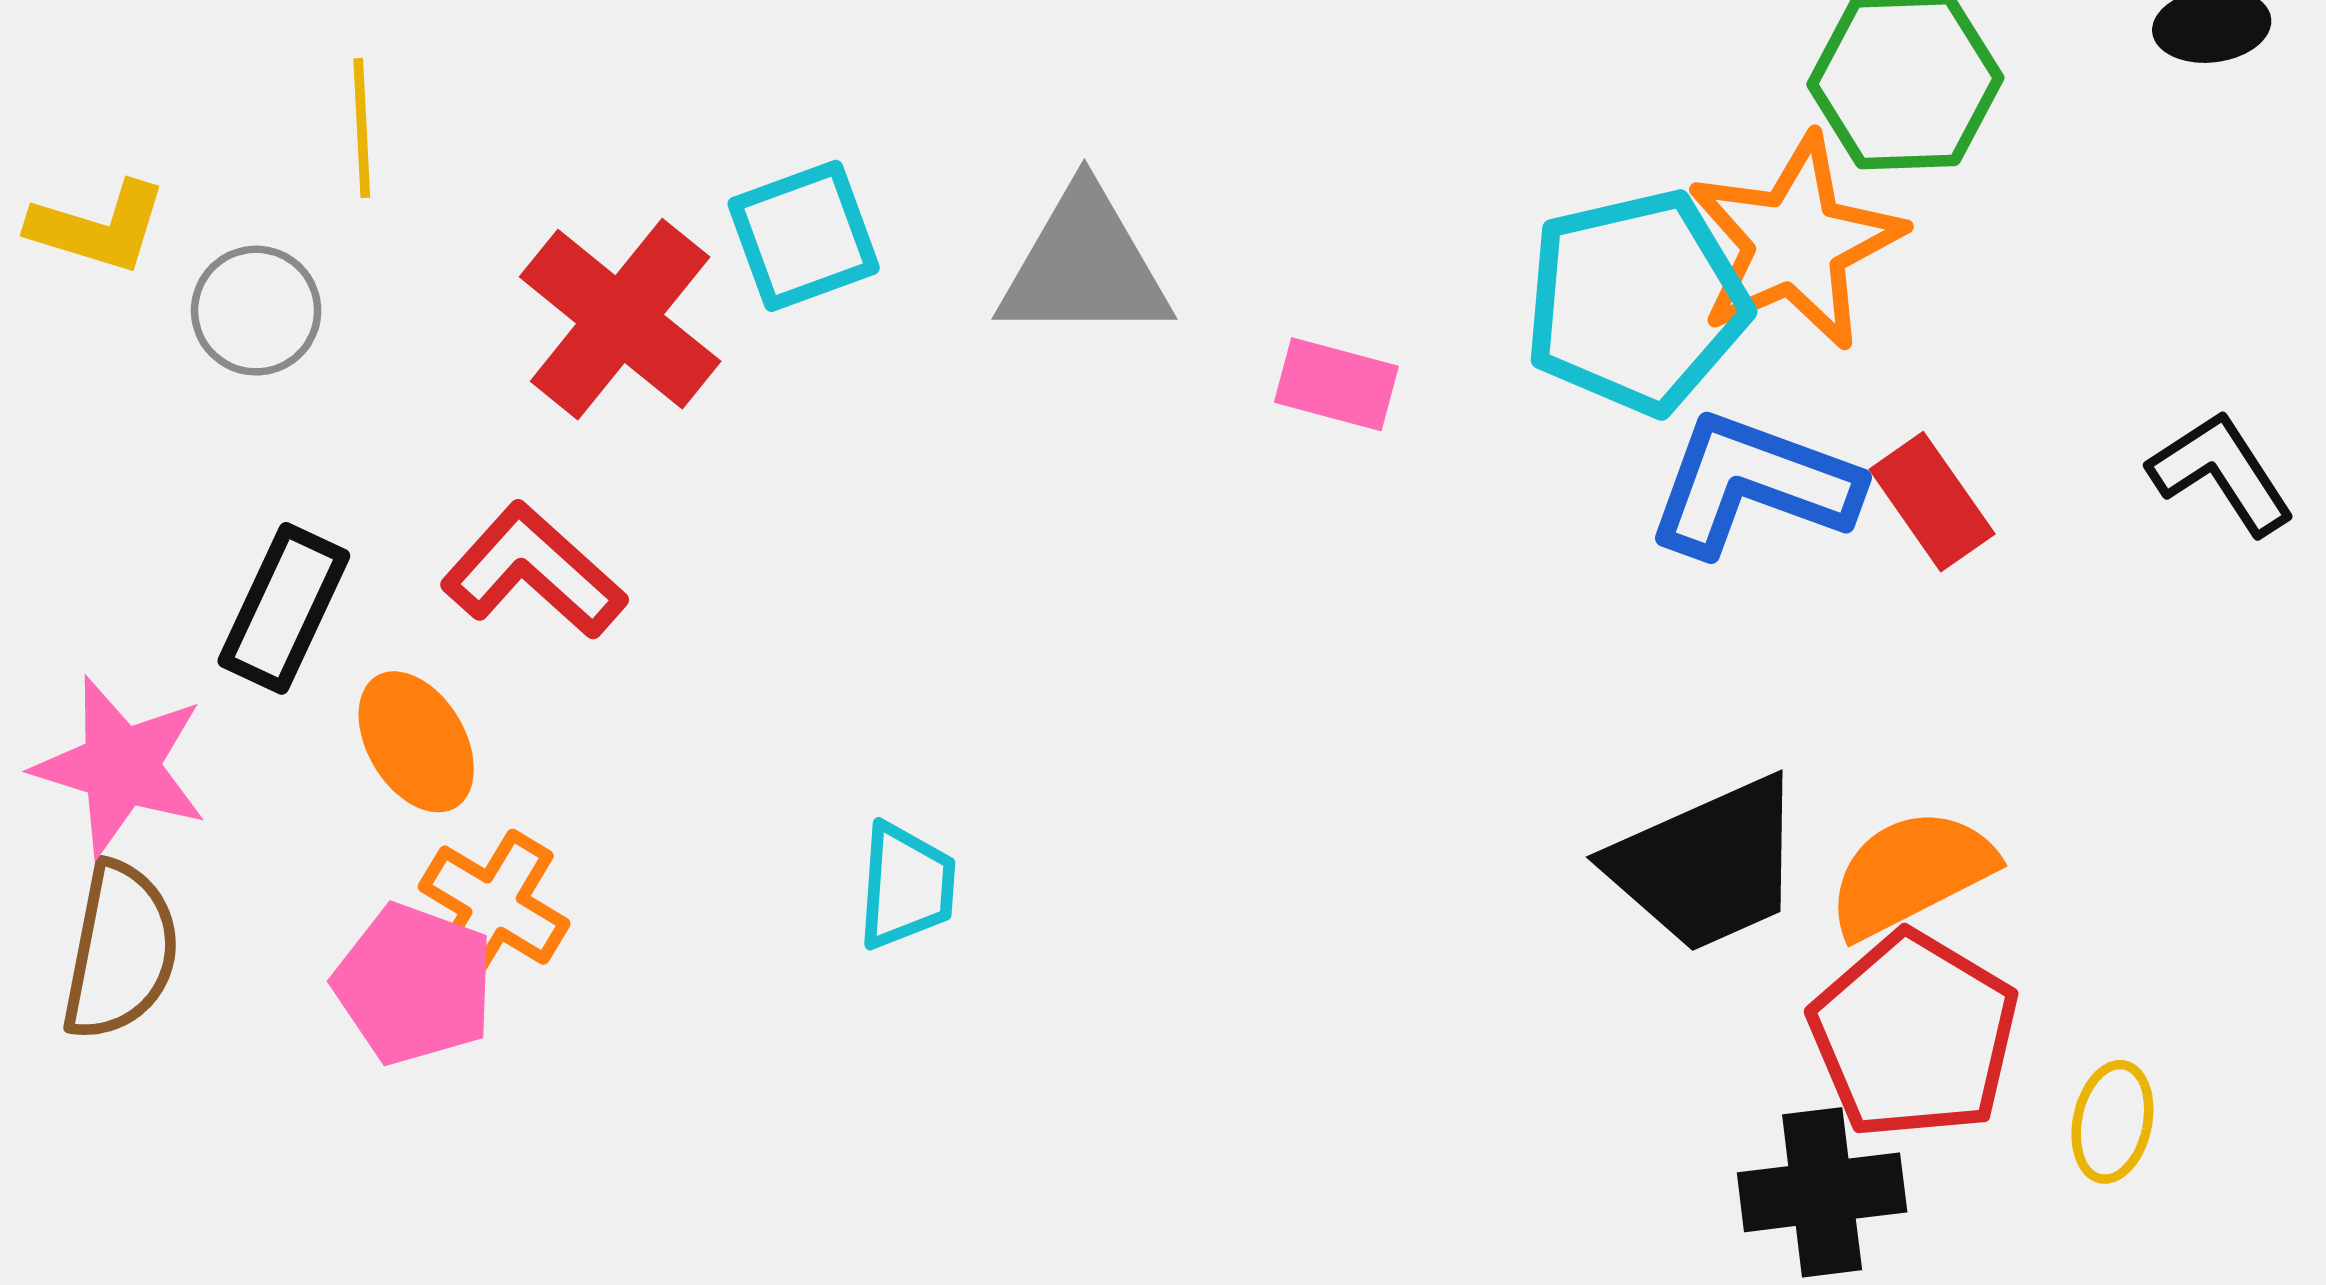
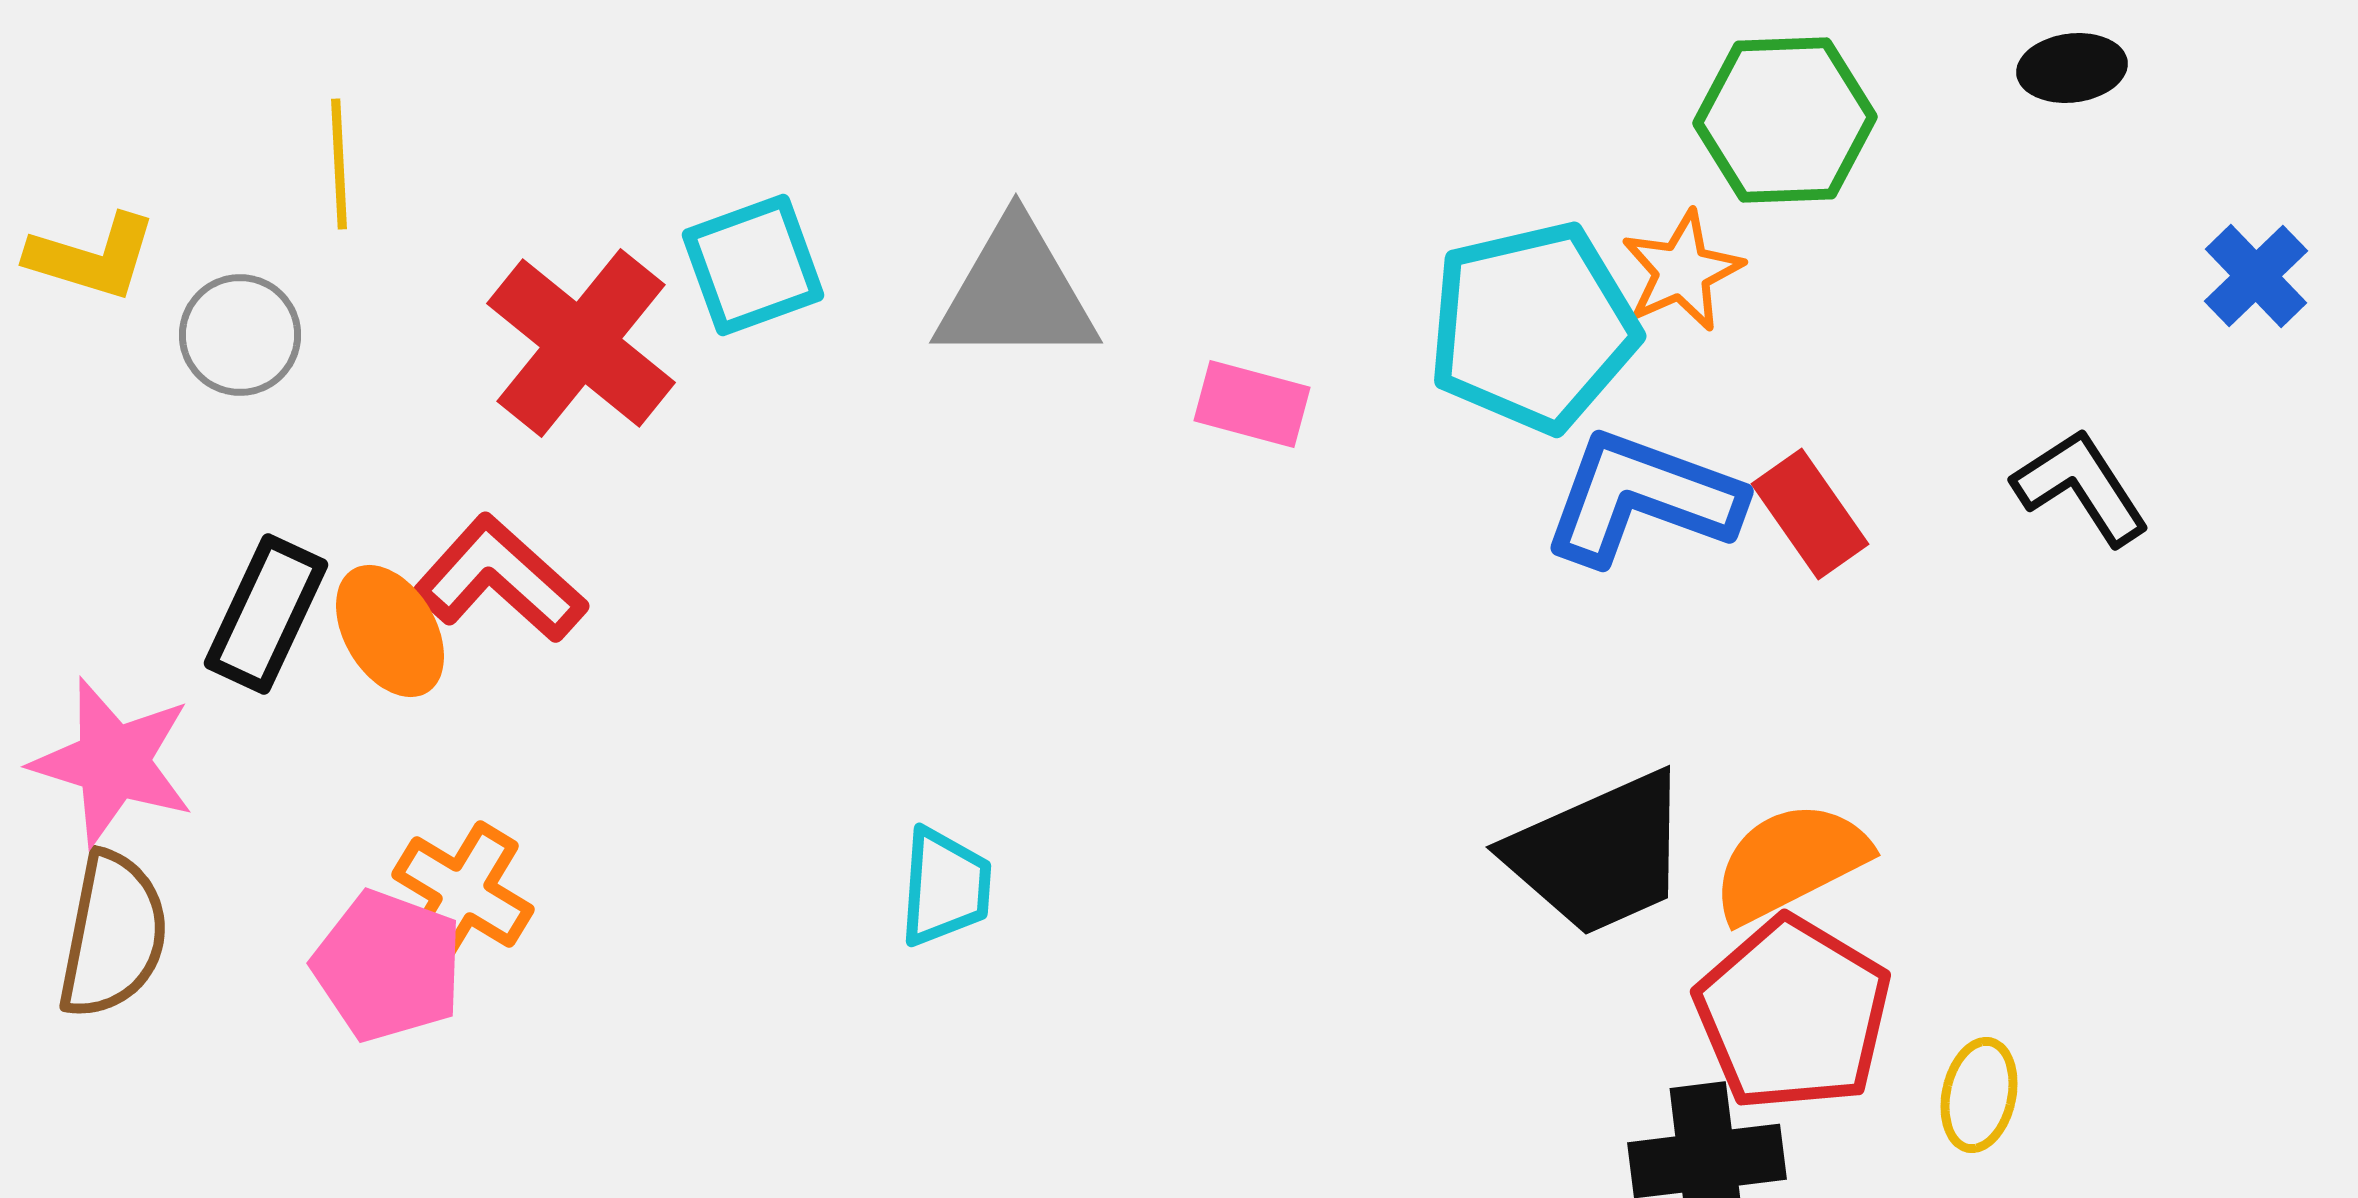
orange star: (1795, 242) -> (1682, 271), size x0.6
orange ellipse: (416, 742) -> (390, 631), moved
cyan trapezoid: (906, 886) -> (945, 887), moved

